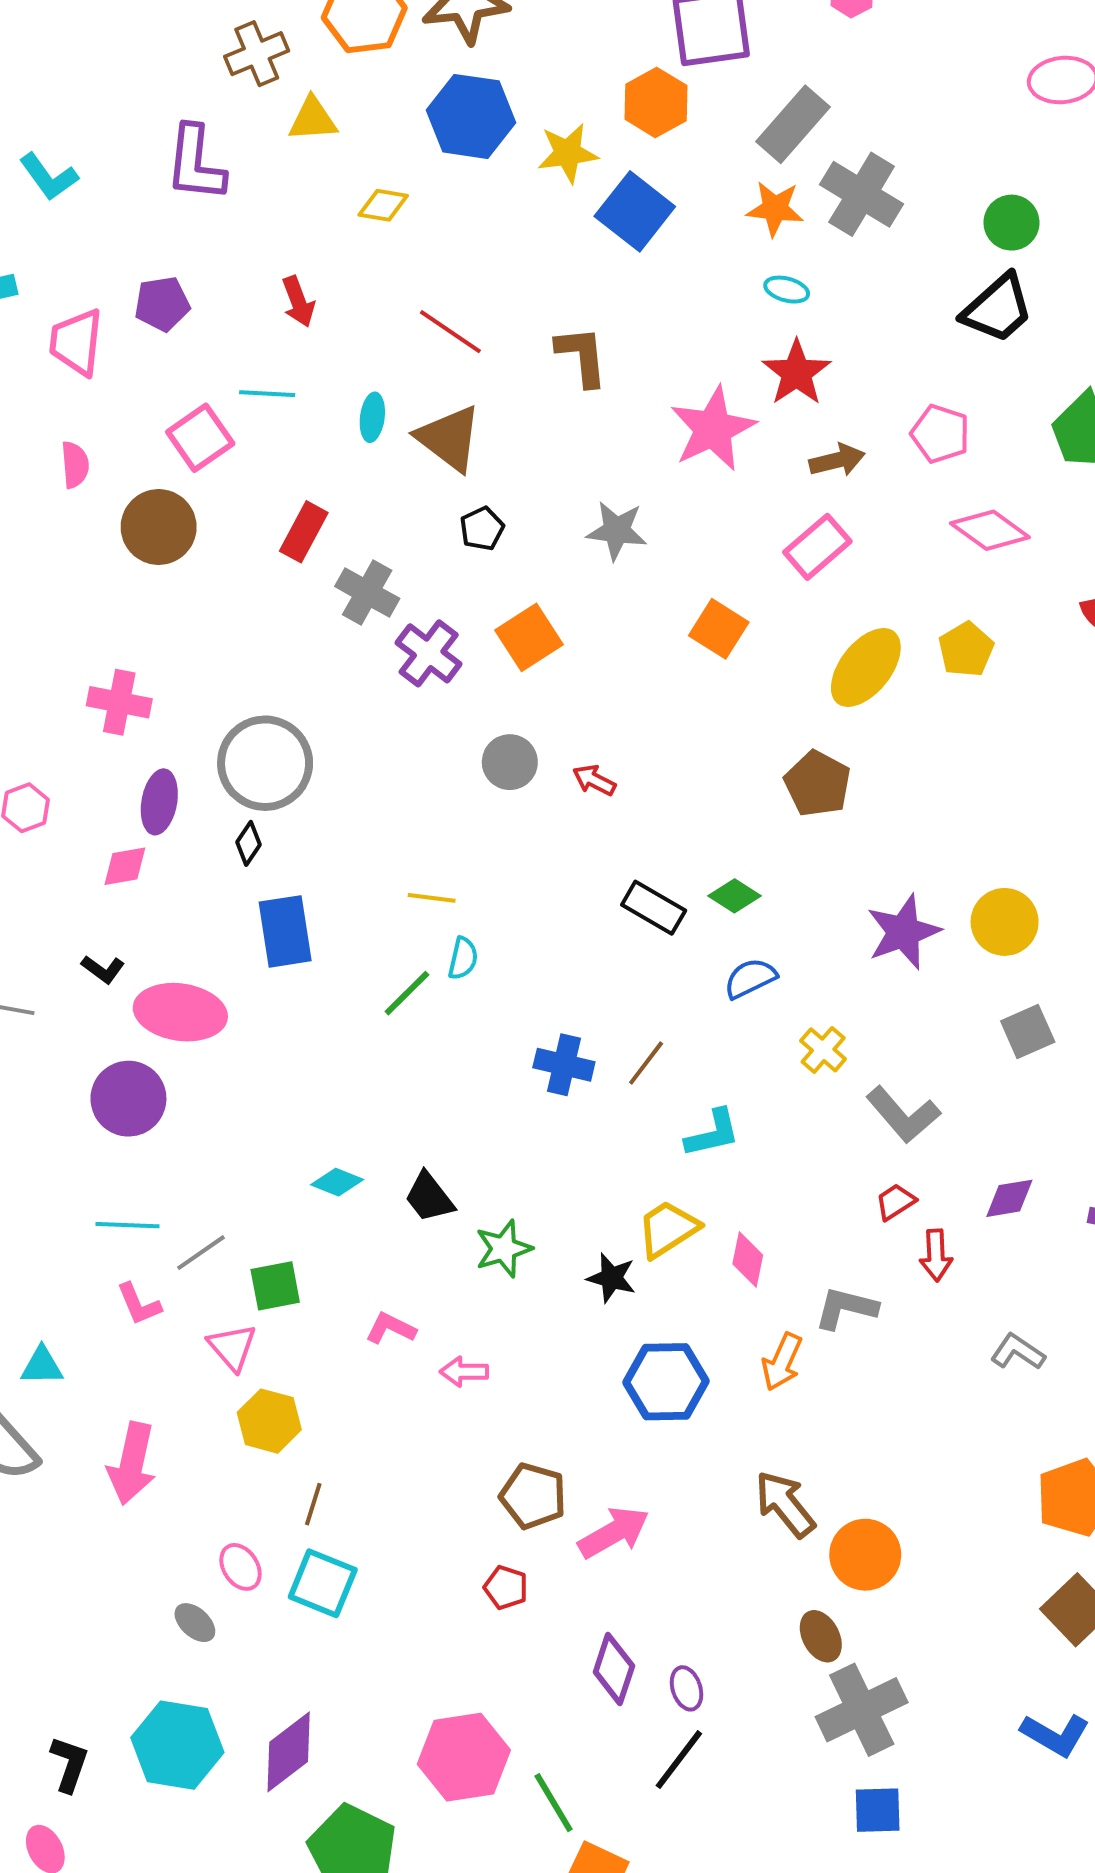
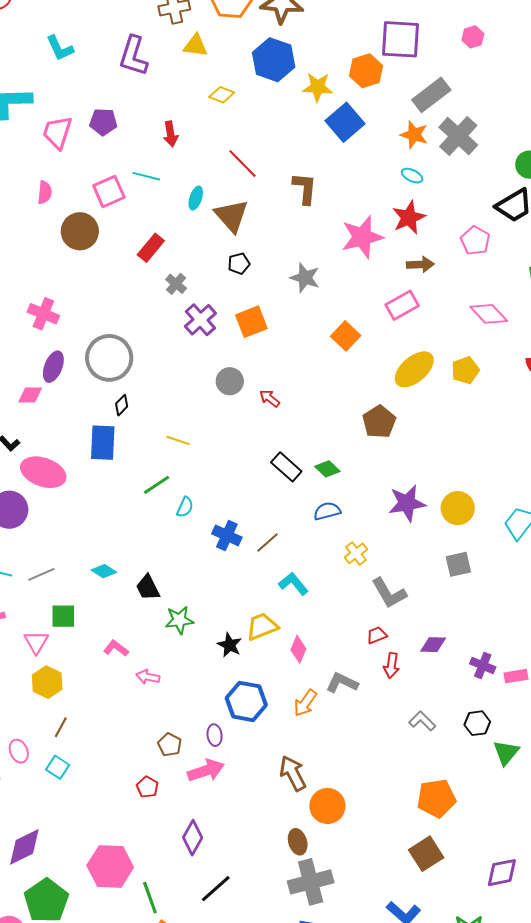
pink pentagon: (940, 434) -> (475, 241), moved
gray cross: (367, 592) -> (176, 284), size x0.7
black diamond: (249, 843) -> (122, 405), moved
cyan semicircle: (463, 958) -> (185, 507), moved
cyan L-shape: (713, 1133) -> (293, 584), turned -128
gray line: (201, 1253) -> (41, 574), moved
brown pentagon: (533, 1496) -> (170, 745), size x0.7
cyan square: (323, 1583) -> (58, 767), size x0.7
purple ellipse: (686, 1688) -> (215, 735), moved

